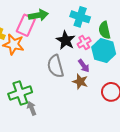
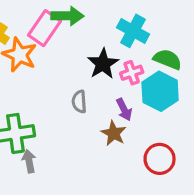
green semicircle: (105, 30) -> (167, 59), turned 114
gray semicircle: (55, 66) -> (79, 102), size x0.6

